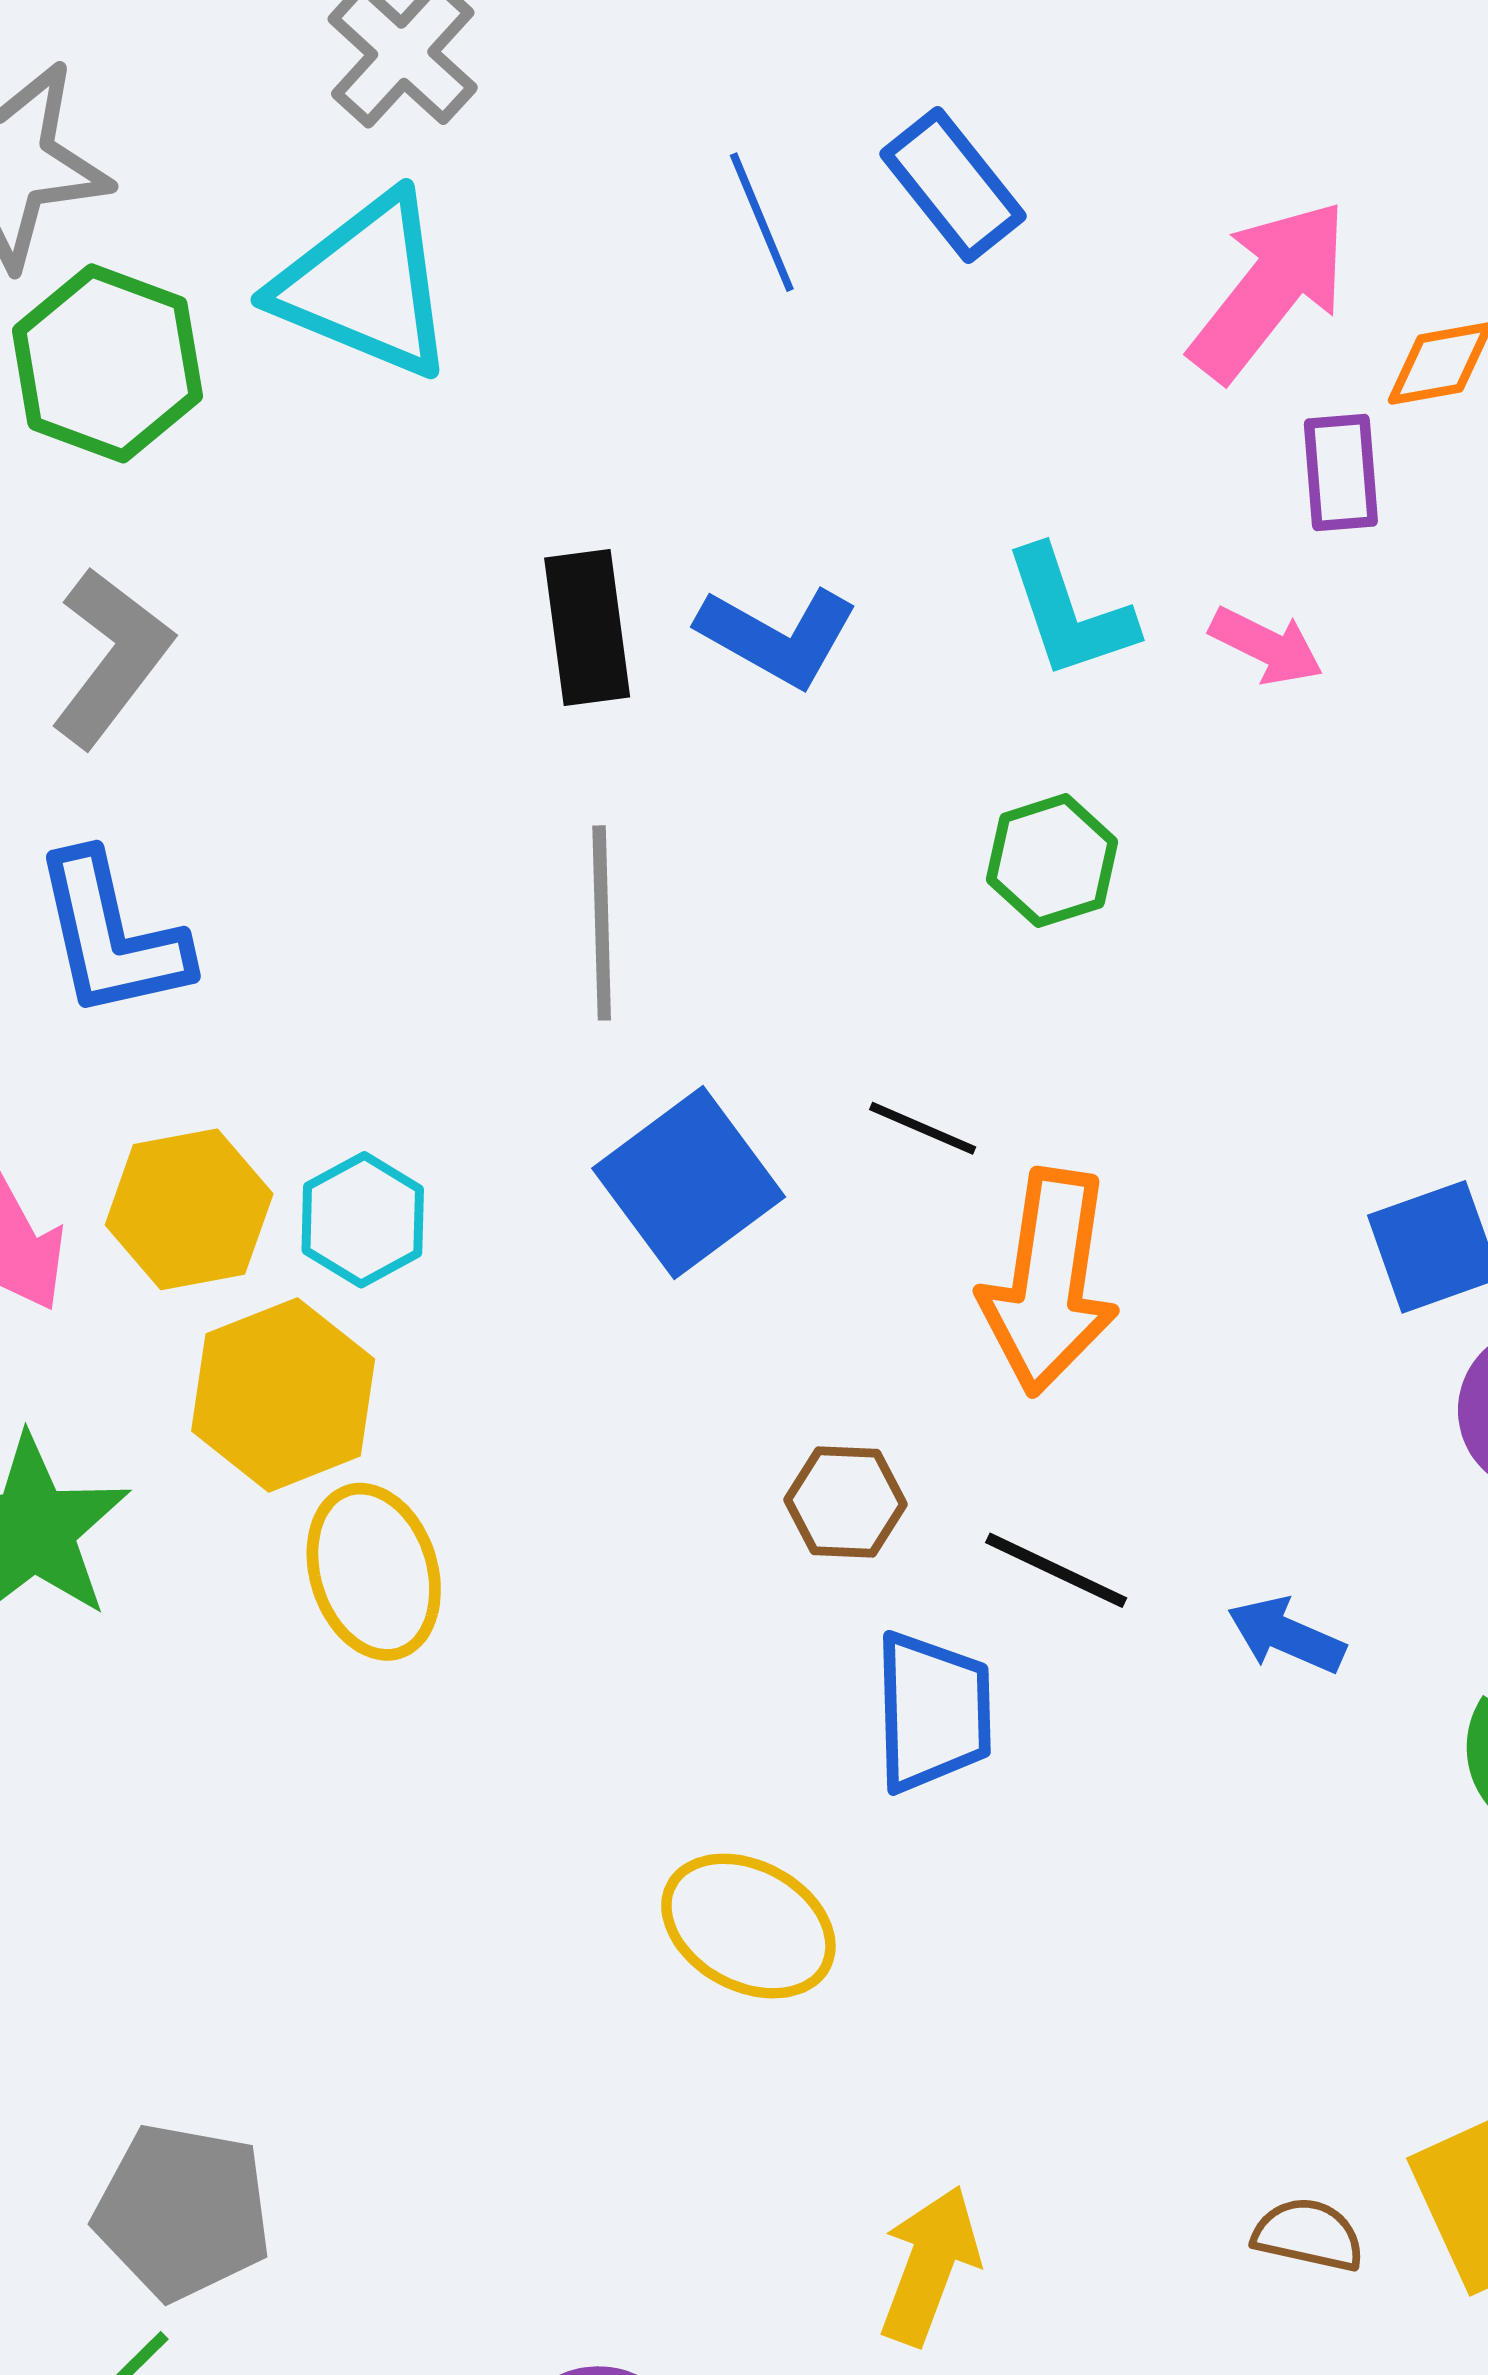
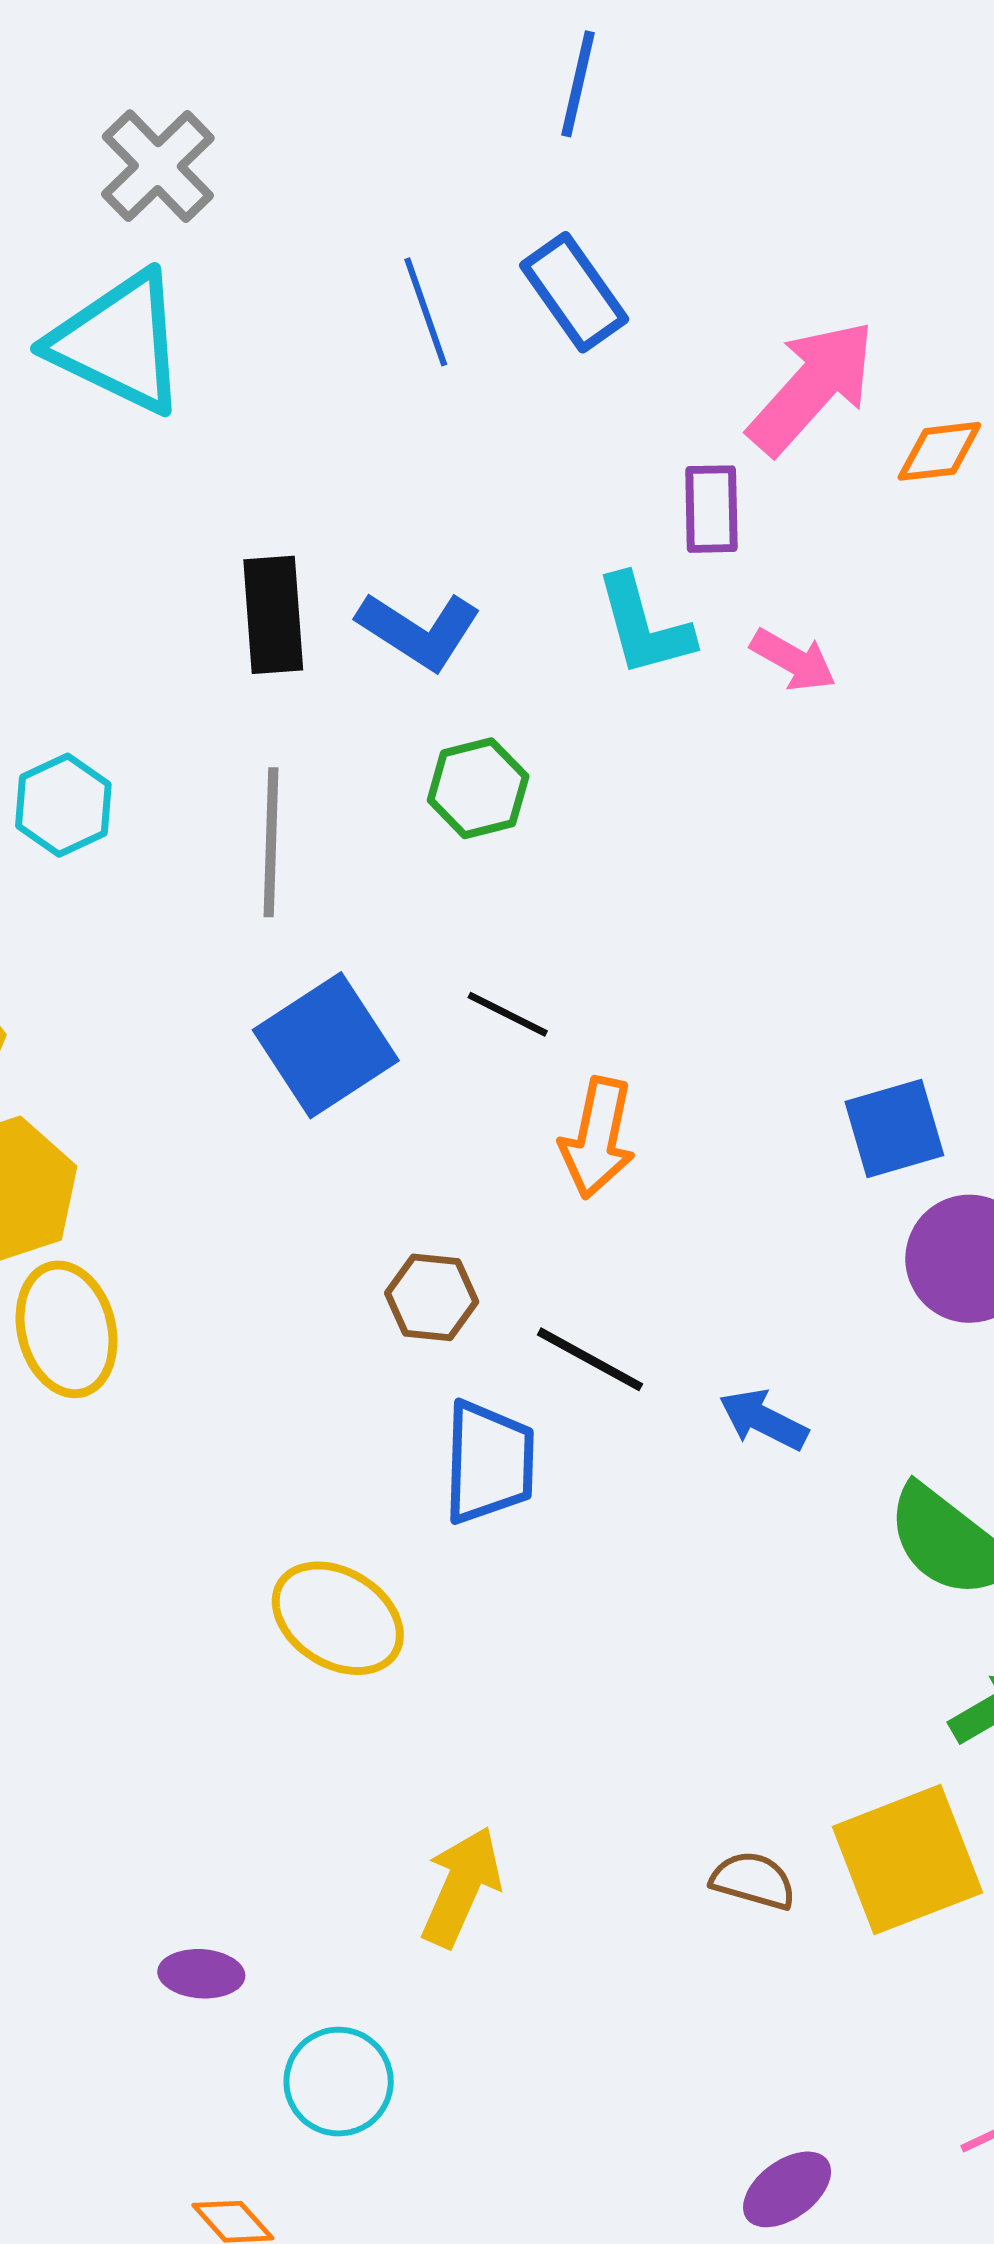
purple rectangle: (1341, 473) -> (711, 509), moved
green hexagon: (1052, 861) -> (478, 788), moved
cyan hexagon: (363, 1220) -> (63, 805), moved
orange arrow: (1049, 1282) -> (598, 1138), size x0.7

